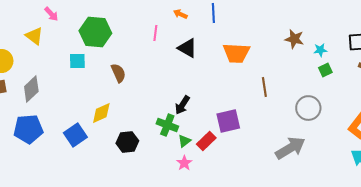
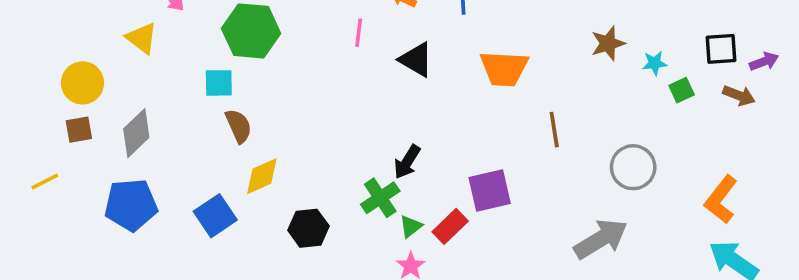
brown star: (294, 39) -> (608, 43), turned -30
green square: (325, 70) -> (682, 90), moved
brown semicircle: (118, 73) -> (239, 126), moved
green cross: (167, 125) -> (380, 198), turned 35

